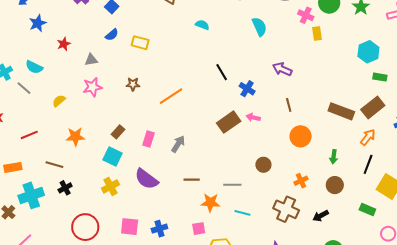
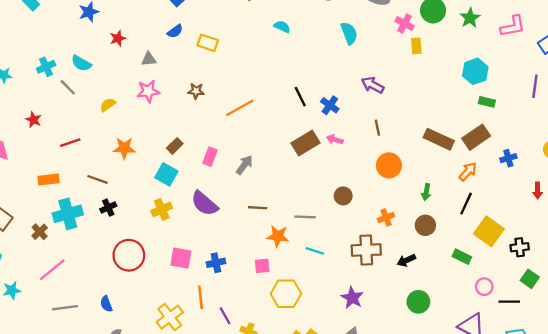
black line: (222, 72) -> (300, 97), moved
brown cross: (286, 209) -> (366, 250), turned -30

